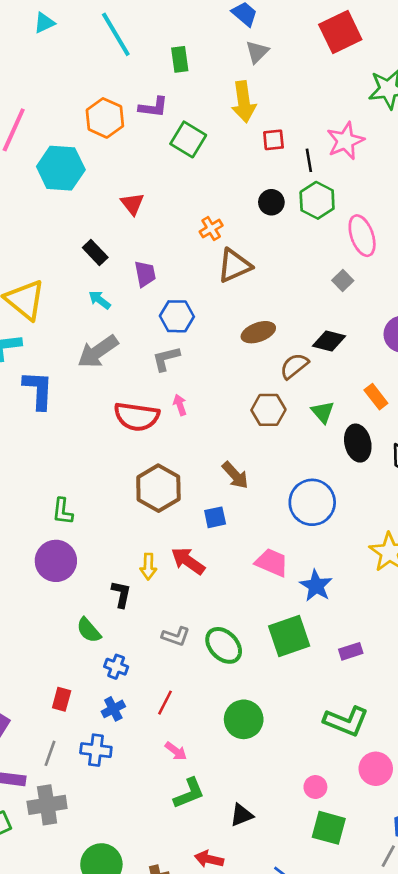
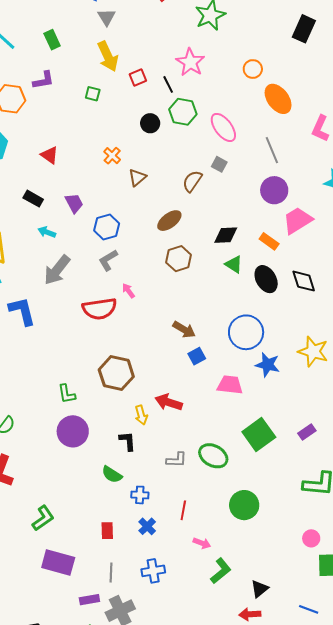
green square: (188, 139) -> (93, 94), moved, size x0.6
brown triangle: (234, 266) -> (137, 177), size x0.7
black diamond: (329, 341) -> (226, 235), moved
brown semicircle: (294, 366) -> (192, 181), moved
brown hexagon: (268, 410) -> (179, 259), moved
brown hexagon: (158, 488) -> (116, 373), moved
blue square: (215, 517) -> (197, 356), moved
blue star: (316, 586) -> (268, 365), moved
blue cross: (96, 750) -> (153, 571), moved
black triangle: (241, 815) -> (260, 589), moved

